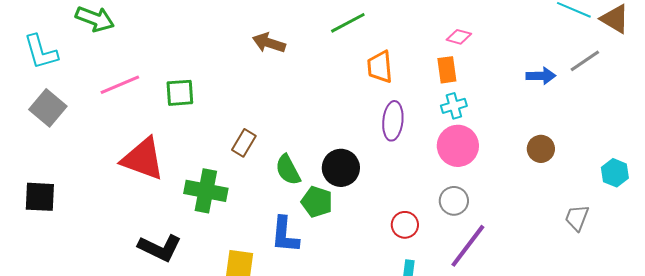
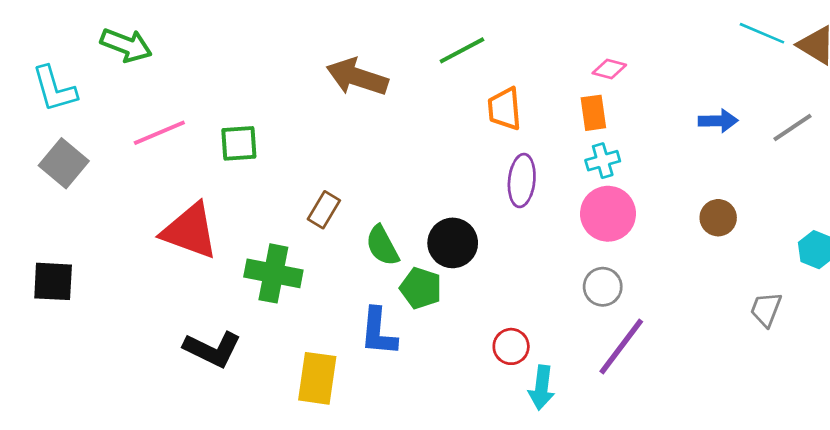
brown arrow: (269, 43) -> (357, 77), size x1.4
gray line: (585, 61) -> (793, 127), moved
red circle: (405, 225) -> (511, 346), moved

